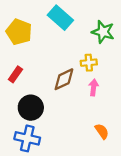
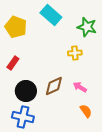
brown diamond: (64, 79) -> (54, 86), moved
pink arrow: (94, 87) -> (80, 87), moved, turned -64

